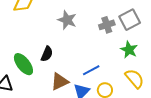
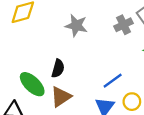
brown triangle: (60, 82) -> (61, 97), moved

